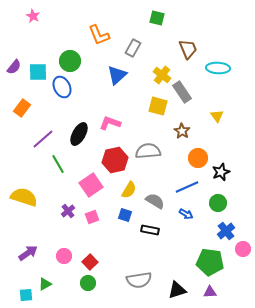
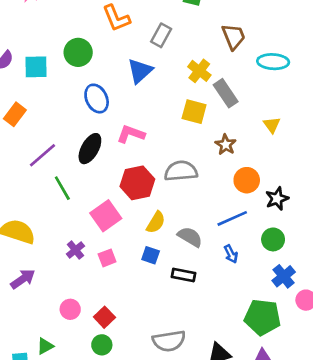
blue ellipse: (62, 87) -> (97, 99), moved
blue arrow: (186, 214) -> (231, 254), turned 32
purple arrow: (28, 253) -> (23, 279), moved

